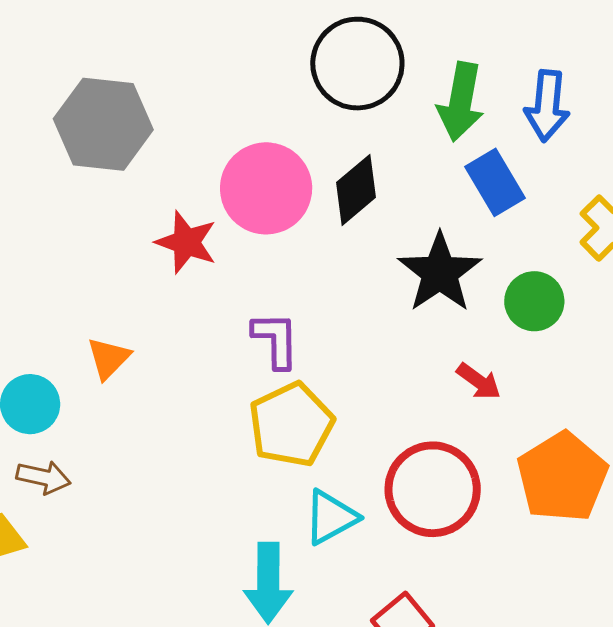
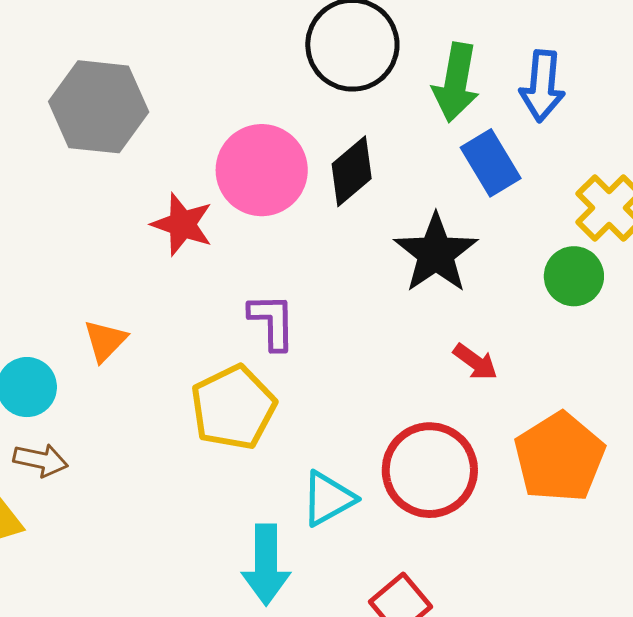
green circle: (534, 301) -> (574, 276), moved
yellow pentagon: (291, 425) -> (233, 408), moved

